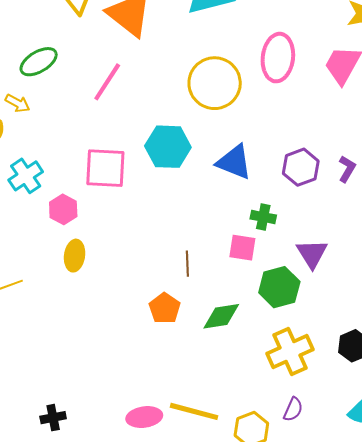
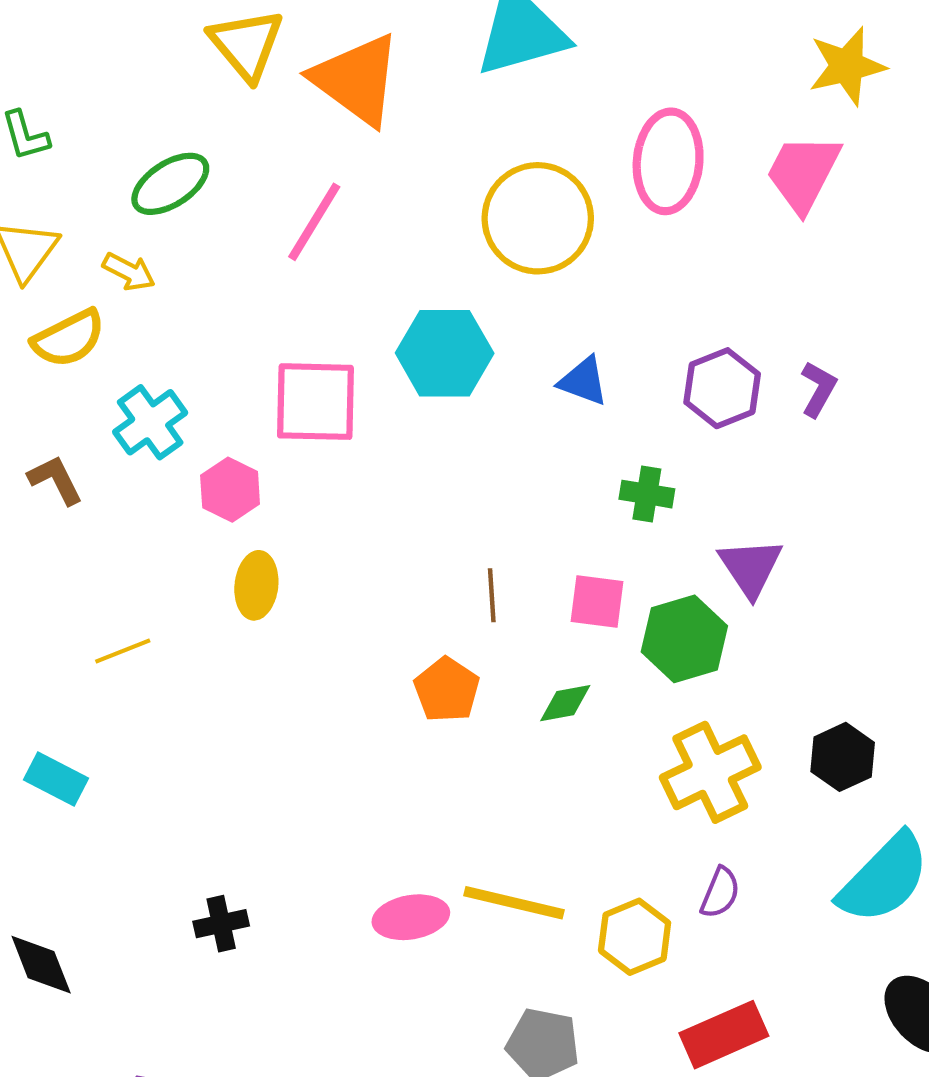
blue triangle: (234, 162) -> (583, 381), size x0.7
pink square: (242, 248) -> (597, 602), moved
green diamond: (221, 316) -> (565, 703), size x0.7

